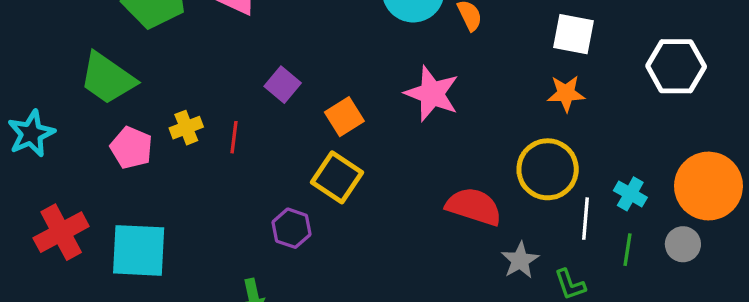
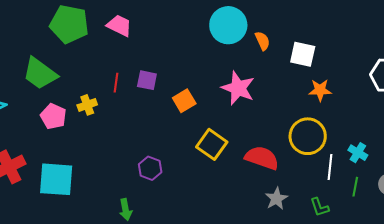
white square: (573, 34) -> (303, 54), moved
purple square: (283, 85) -> (147, 80), turned -30
red line: (234, 137) -> (116, 83), moved
yellow square: (337, 177) -> (212, 144), moved
gray star: (520, 260) -> (276, 199), moved

